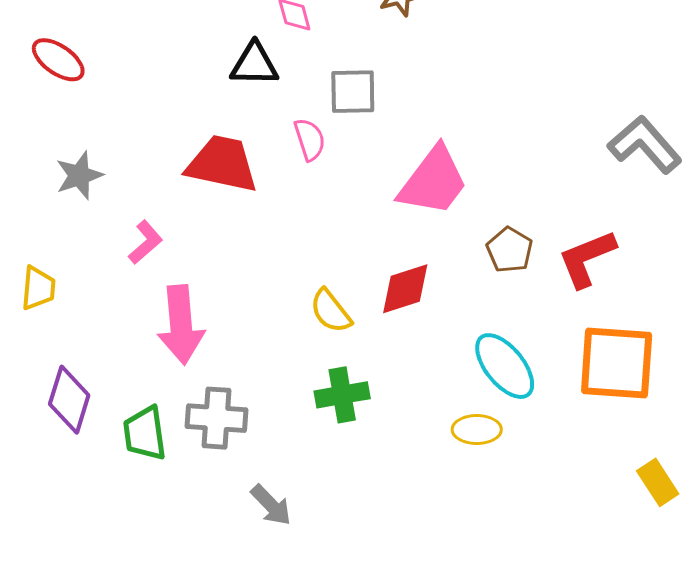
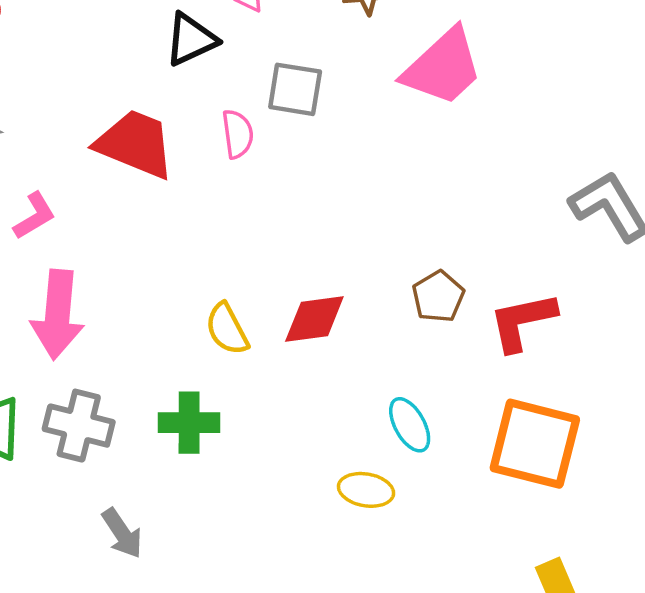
black triangle: (254, 64) -> (191, 39), turned -36
pink trapezoid: (433, 181) -> (443, 67), moved
cyan ellipse: (505, 366) -> (410, 425), size x0.7
green cross: (342, 395) -> (189, 423), moved

